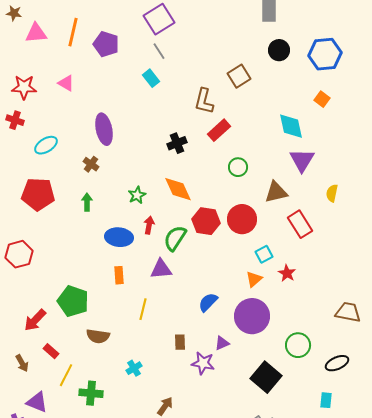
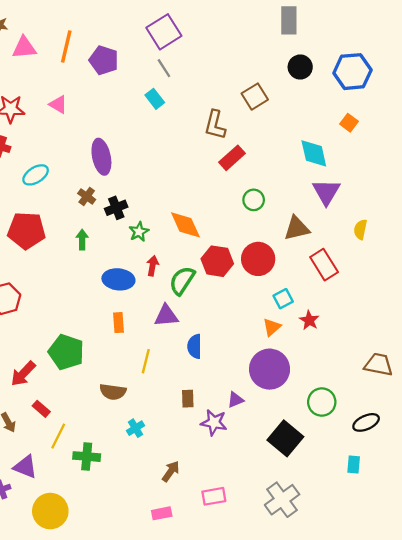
black cross: (177, 143) -> (116, 208), moved
blue semicircle: (208, 302) -> (195, 346), moved, turned -45
brown semicircle: (98, 336) -> (113, 392), moved

